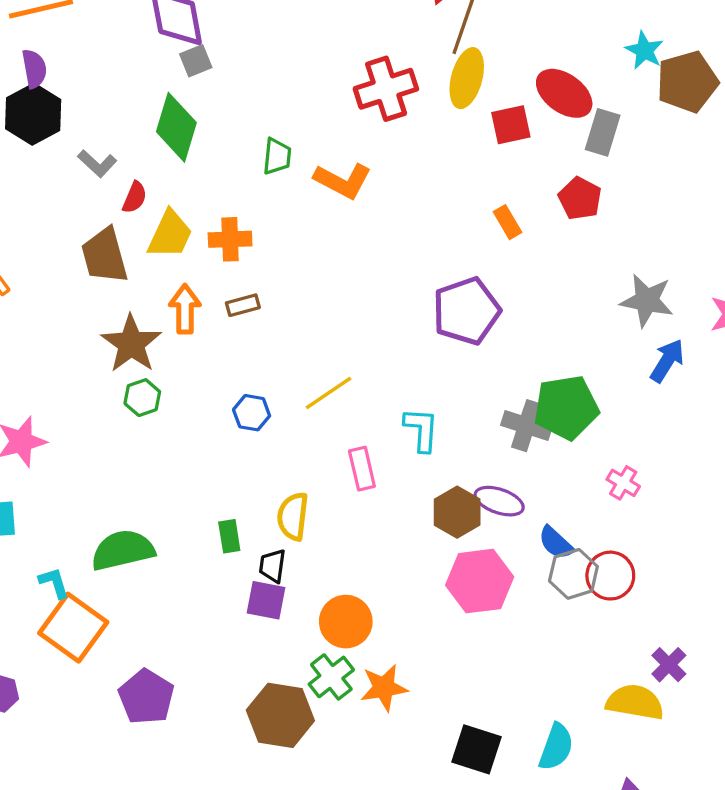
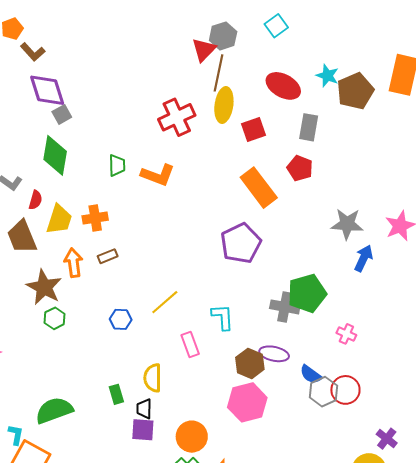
red ellipse: (564, 93) -> (283, 86), moved
orange rectangle: (508, 222) -> (259, 188), size x2.0
pink hexagon: (480, 581) -> (247, 402), moved
cyan L-shape: (54, 583) -> (16, 435), turned 35

